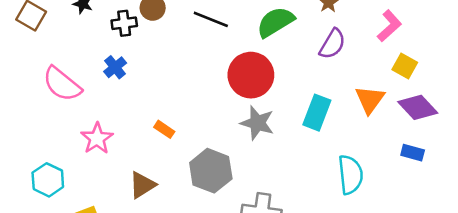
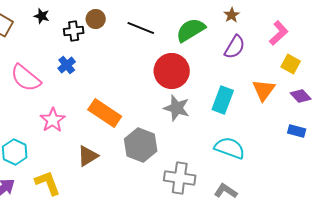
purple diamond: (418, 107) -> (301, 96), size x0.7
orange rectangle: (164, 129) -> (105, 113), size x2.0
cyan semicircle: (350, 175) -> (230, 148), moved, turned -64

